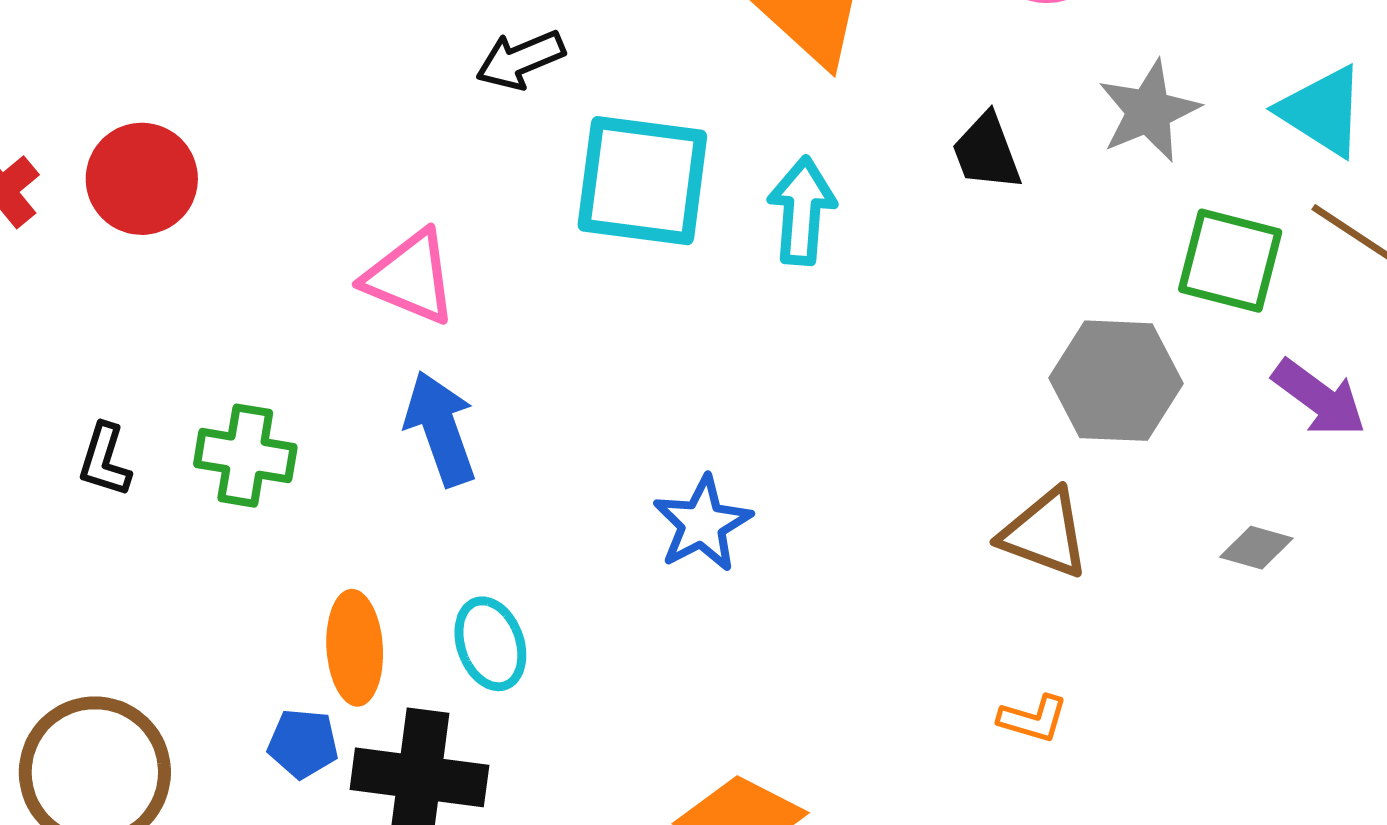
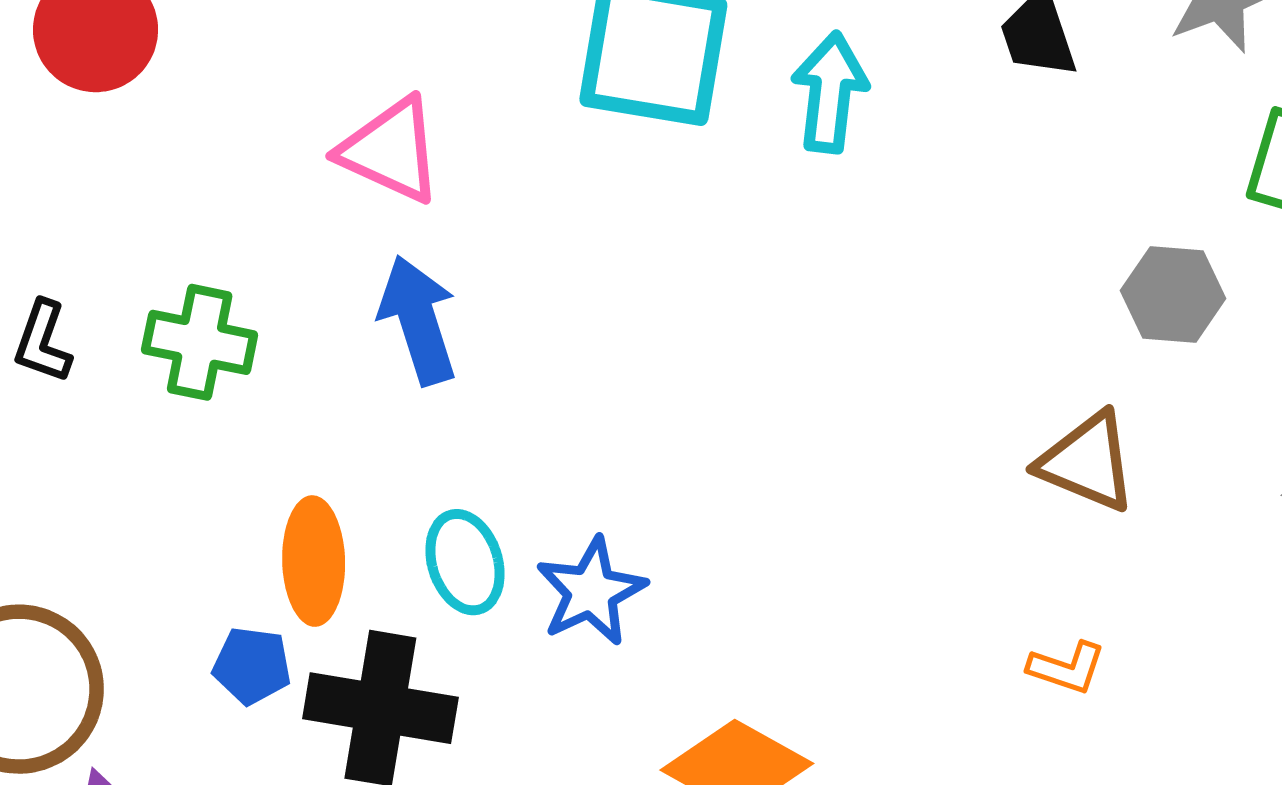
gray hexagon: (1116, 381) -> (1173, 295), size x0.7
blue star: (702, 524) -> (591, 591), moved

